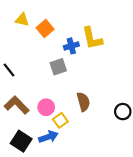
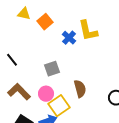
blue cross: (71, 46) -> (69, 38), turned -32
gray square: (58, 67) -> (52, 69), moved
yellow square: (60, 120) -> (59, 106), size x1.5

